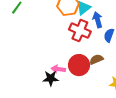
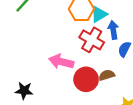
pink arrow: (58, 69) -> (61, 62), moved, size x1.5
black star: (51, 78) -> (24, 91), moved

